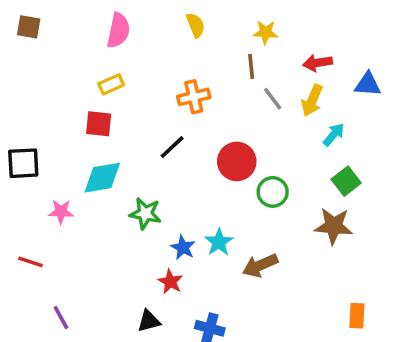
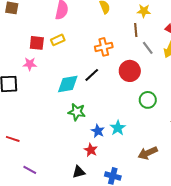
red square: (99, 124) -> (37, 43), moved
red circle: (237, 161) -> (130, 71), moved
cyan diamond: (102, 178) -> (68, 84), moved
pink star: (61, 212) -> (30, 64), moved
brown arrow: (260, 265) -> (148, 153), moved
purple line: (61, 317) -> (30, 170), turned -32

